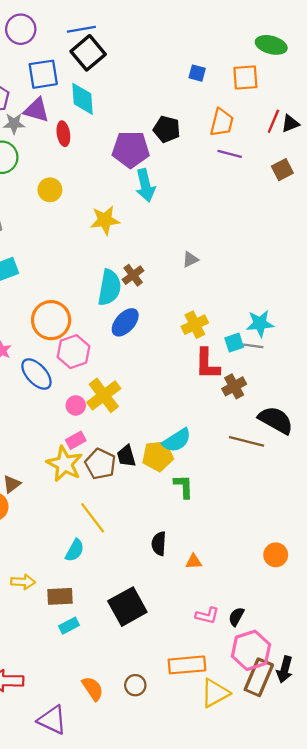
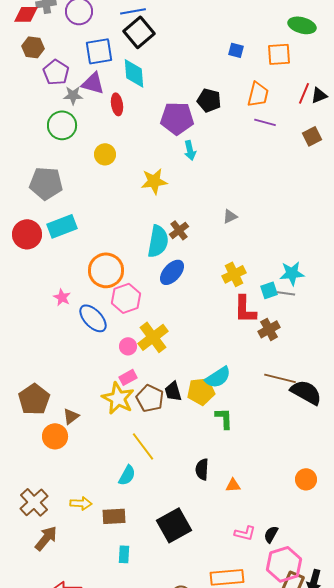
cyan arrow: (145, 185) -> (190, 150), size x0.7
black semicircle: (276, 420) -> (306, 392), moved
cyan rectangle: (69, 626) -> (124, 554), moved, turned -60

